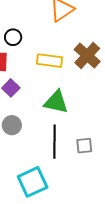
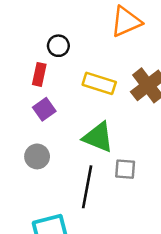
gray square: (84, 146) -> (125, 169), moved

